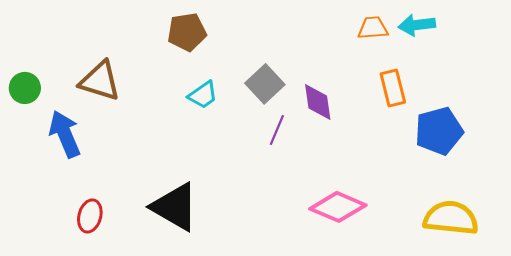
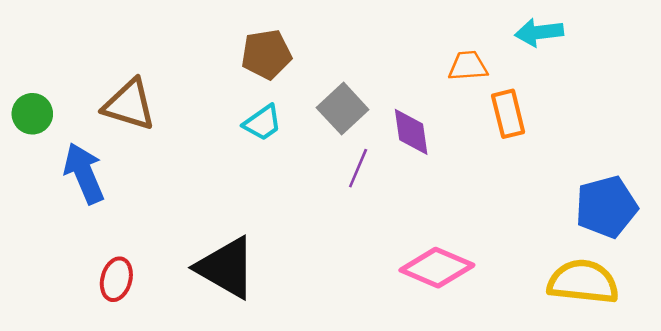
orange trapezoid: (373, 28) -> (468, 66), moved
brown pentagon: (187, 32) -> (266, 54), moved
blue pentagon: (439, 131) -> (606, 207), moved

